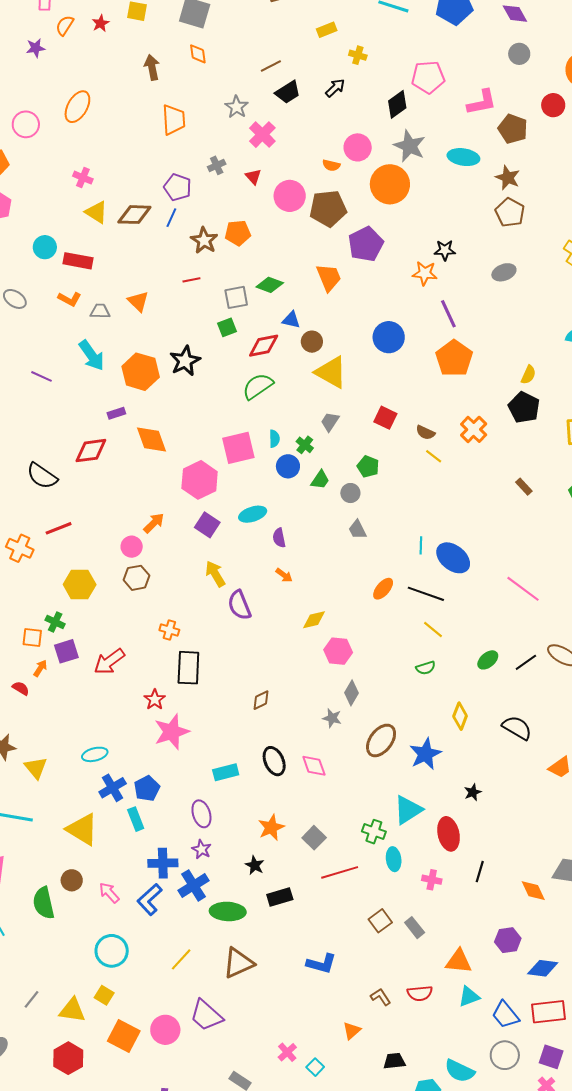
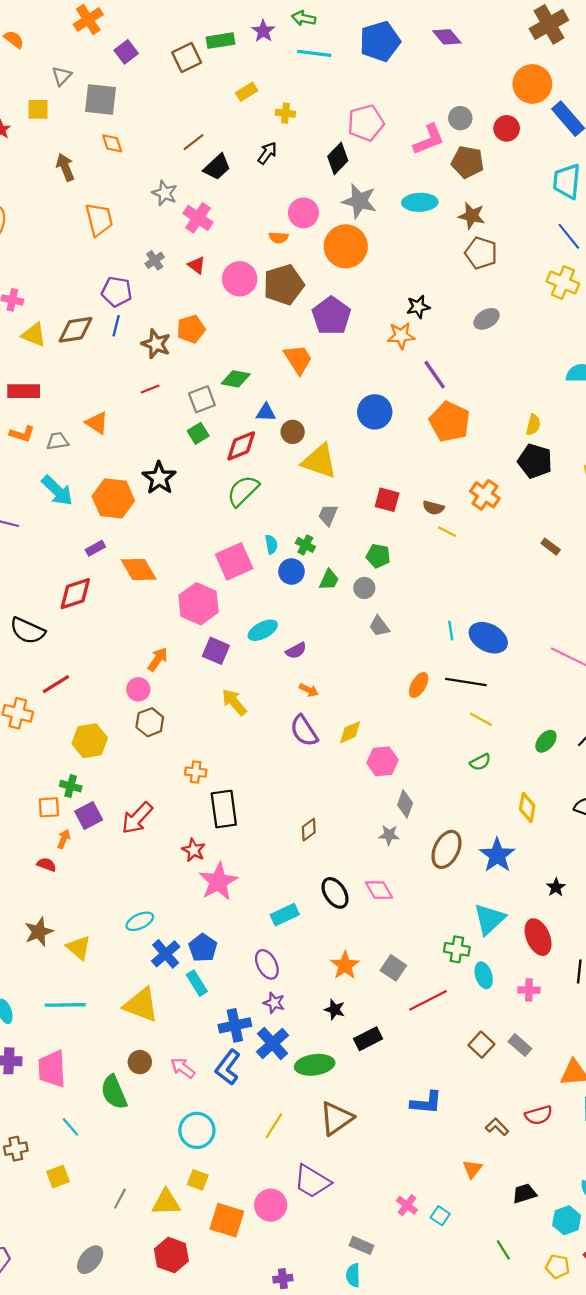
gray circle: (519, 54) -> (460, 118), moved
purple semicircle: (279, 538) -> (296, 651), turned -96
purple semicircle: (239, 605) -> (304, 731), moved

